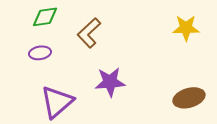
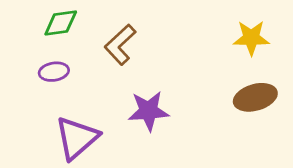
brown ellipse: (189, 98) -> (255, 97), moved

